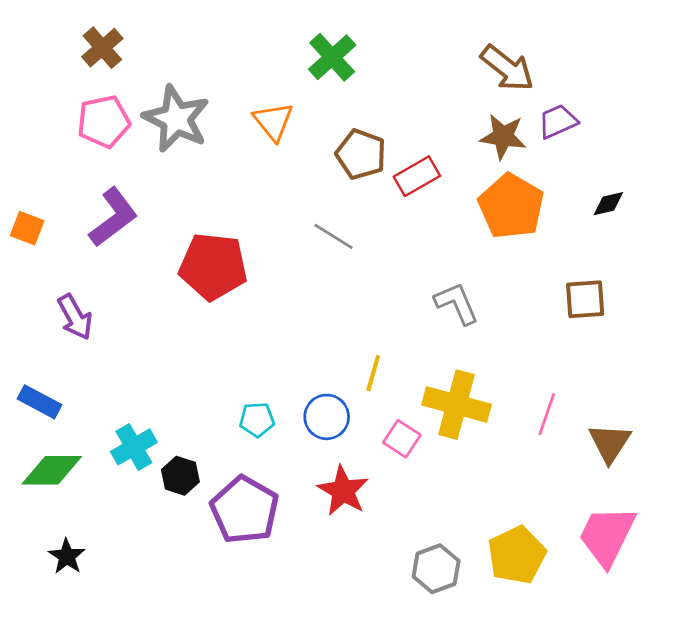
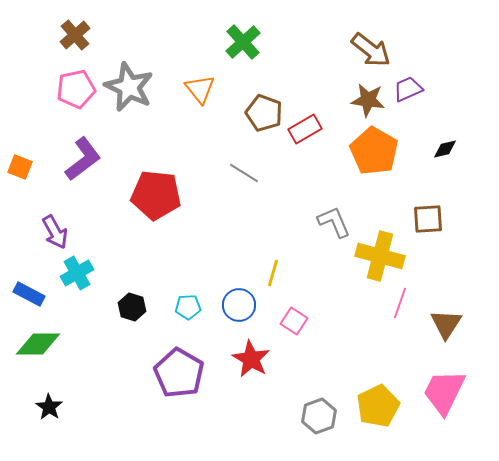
yellow cross: (457, 405) -> (380, 256), moved
cyan cross: (134, 447) -> (77, 273), moved
black hexagon: (180, 476) -> (132, 307), moved

